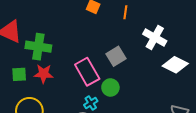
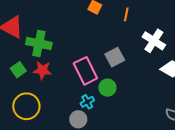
green square: (19, 74) -> (18, 70), turned -35

